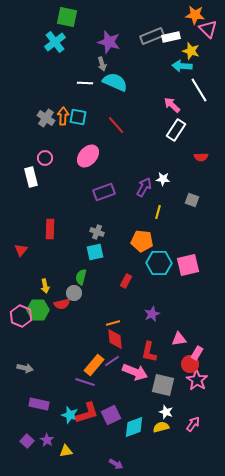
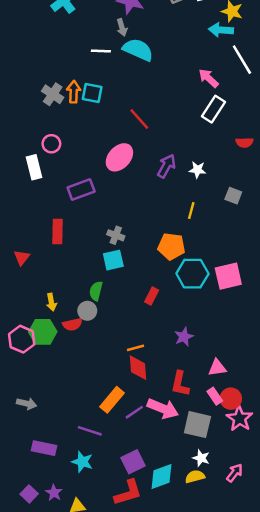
red line: (116, 125) -> (139, 119), moved
pink ellipse: (88, 156) -> (119, 157), moved
purple arrow: (144, 187) -> (166, 166), moved
purple rectangle: (104, 192) -> (81, 190), moved
pink rectangle: (197, 353) -> (215, 396), moved, turned -64
purple line: (112, 361) -> (134, 412), moved
purple line: (85, 382) -> (90, 431), moved
red L-shape: (87, 413) -> (128, 493), moved

